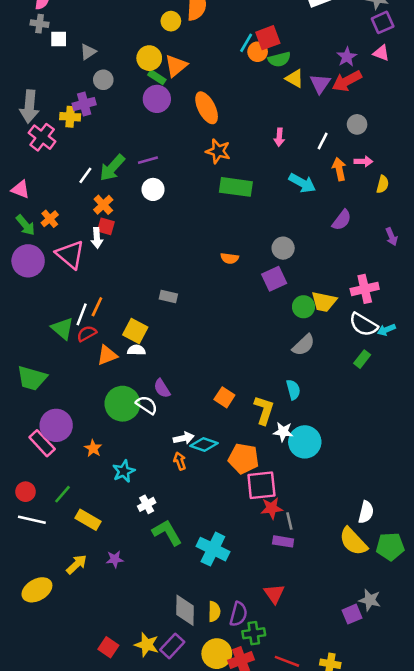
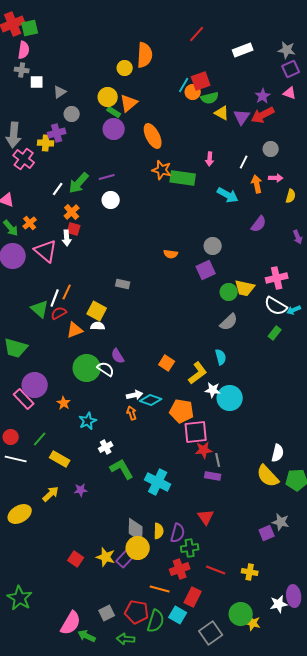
green rectangle: (236, 187) -> (183, 178), moved
yellow L-shape: (264, 410) -> (198, 373), turned 35
yellow circle: (217, 654) -> (138, 548), moved

